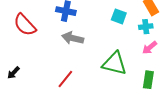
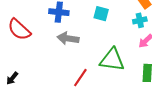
cyan square: (119, 16) -> (101, 14), moved
red line: (65, 79) -> (80, 78), moved

